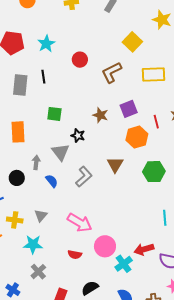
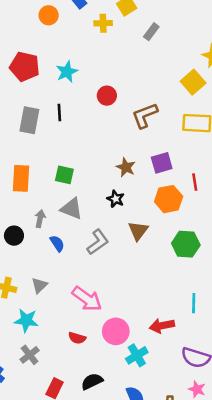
yellow square: (132, 42) -> (193, 82), moved
green square: (54, 114) -> (64, 175), moved
black star: (78, 136) -> (116, 199), moved
gray triangle: (60, 152) -> (72, 209), turned -36
red arrow: (144, 249) -> (162, 326), moved

